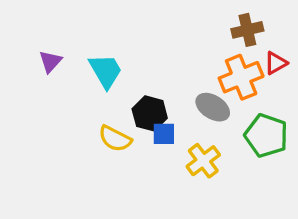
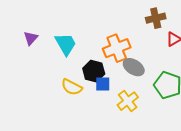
orange cross: (241, 77) -> (117, 48), moved

